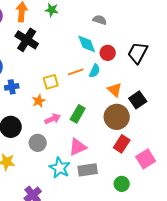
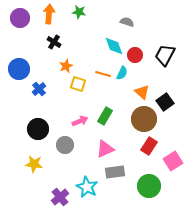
black cross: (27, 40) -> (54, 42), size x0.6
orange line: (76, 72) -> (103, 74), turned 35
yellow square: (51, 82) -> (78, 84), turned 35
blue cross: (12, 87) -> (39, 89), turned -32
orange star: (39, 101) -> (66, 66), moved
cyan star: (60, 168) -> (87, 187), moved
green circle: (122, 184) -> (149, 186), size x1.5

